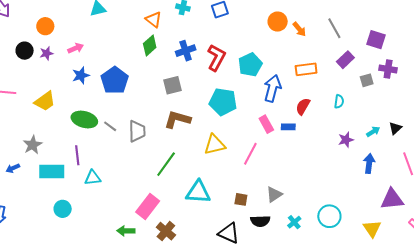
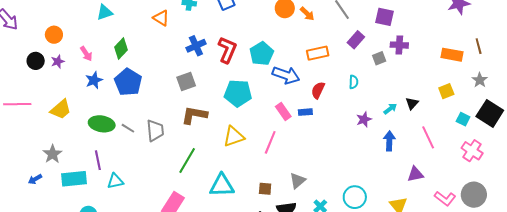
green diamond: (150, 46) -> (121, 48), moved
pink arrow: (76, 48) -> (86, 54), turned 84
blue arrow: (272, 88) -> (286, 75), turned 100
purple triangle: (392, 199) -> (415, 174), size x0.7

